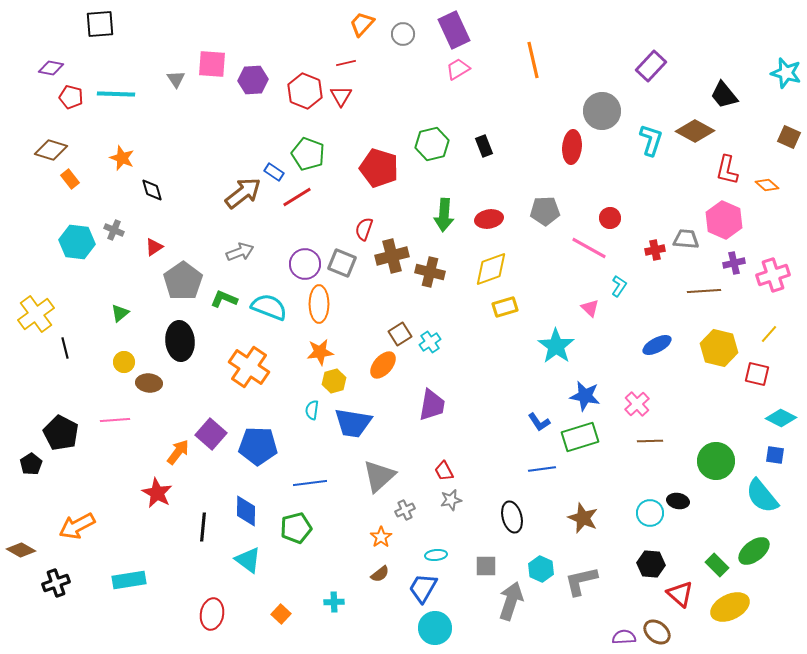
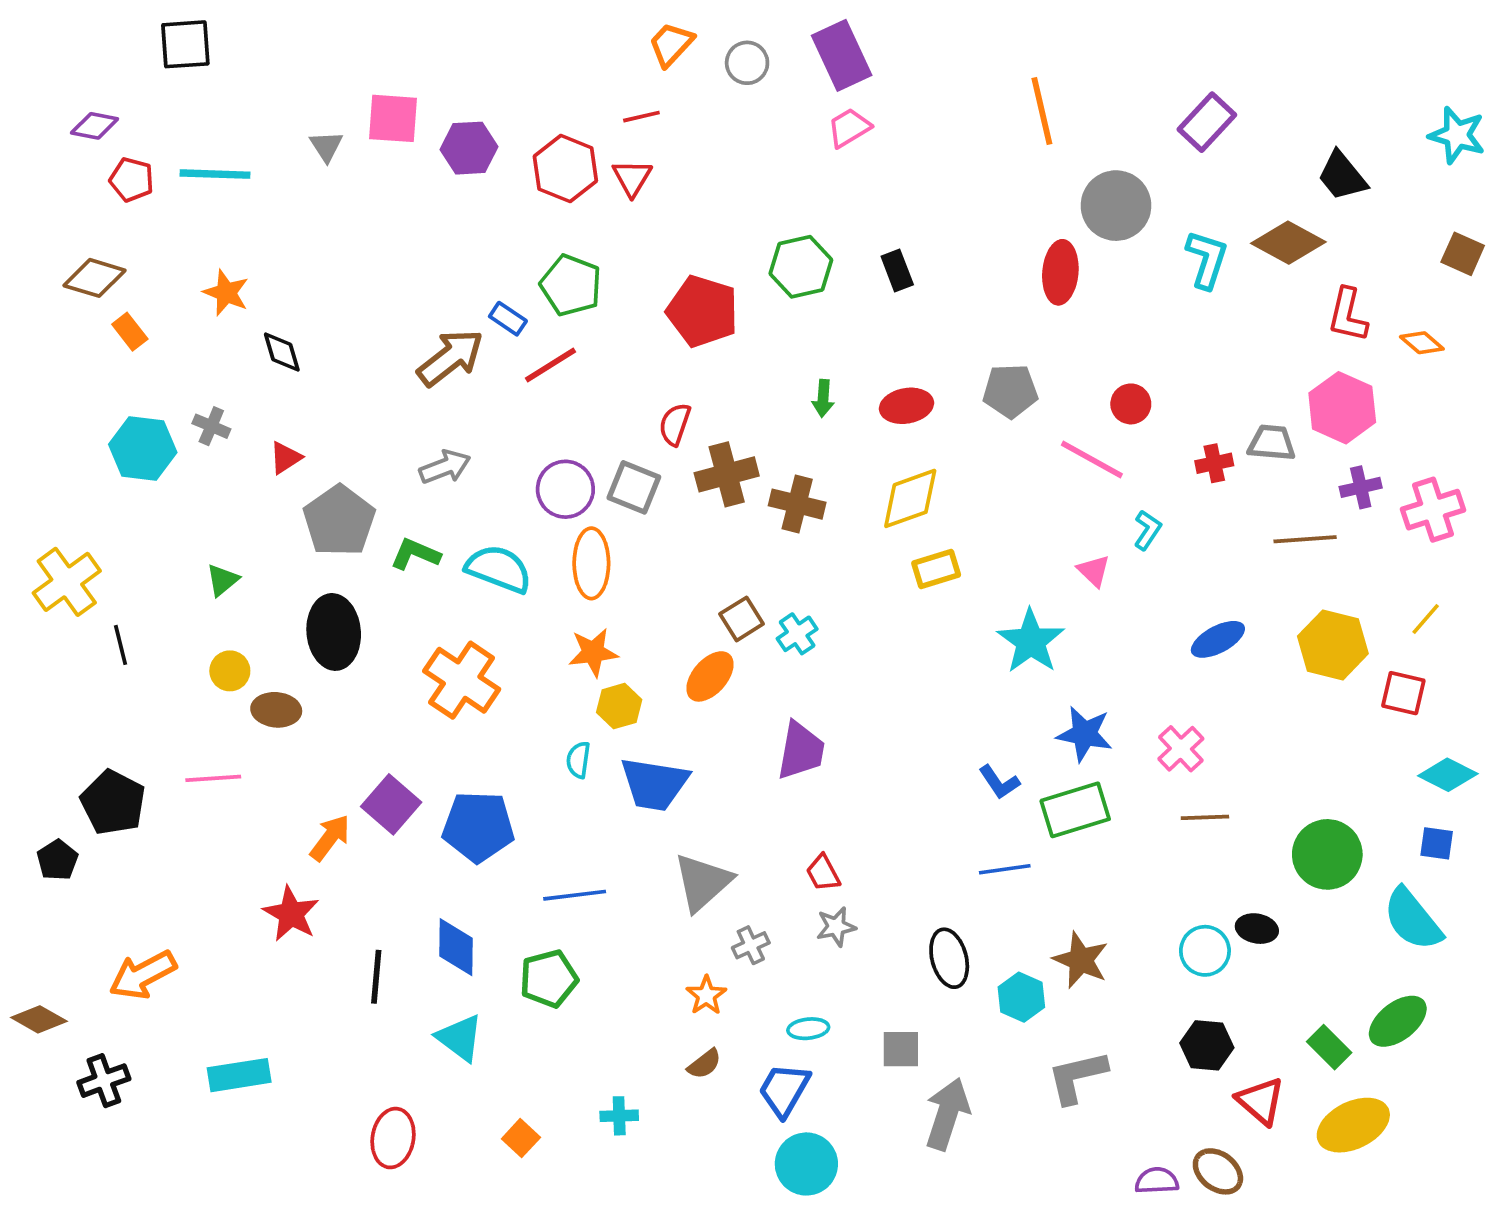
orange line: (533, 60) -> (1042, 111), moved
green arrow: (444, 215) -> (823, 398), size x0.6
cyan hexagon: (541, 569) -> (1021, 997), moved

